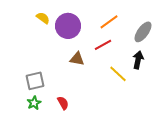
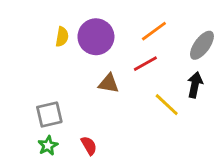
yellow semicircle: (43, 18) -> (62, 37), moved, turned 64

